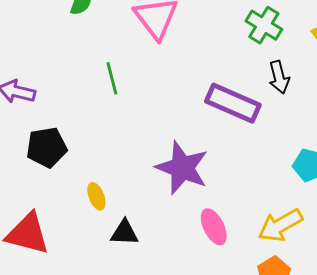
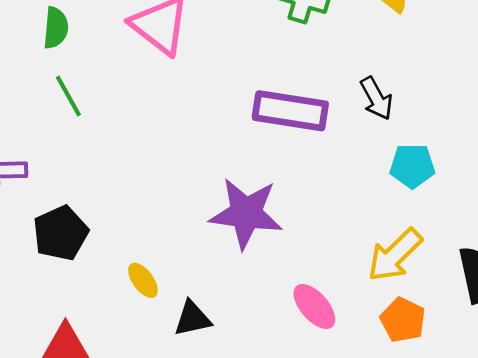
black arrow: (279, 77) -> (376, 98), moved
green line: (112, 78) -> (68, 96), moved
pink ellipse: (214, 227) -> (314, 306), moved

